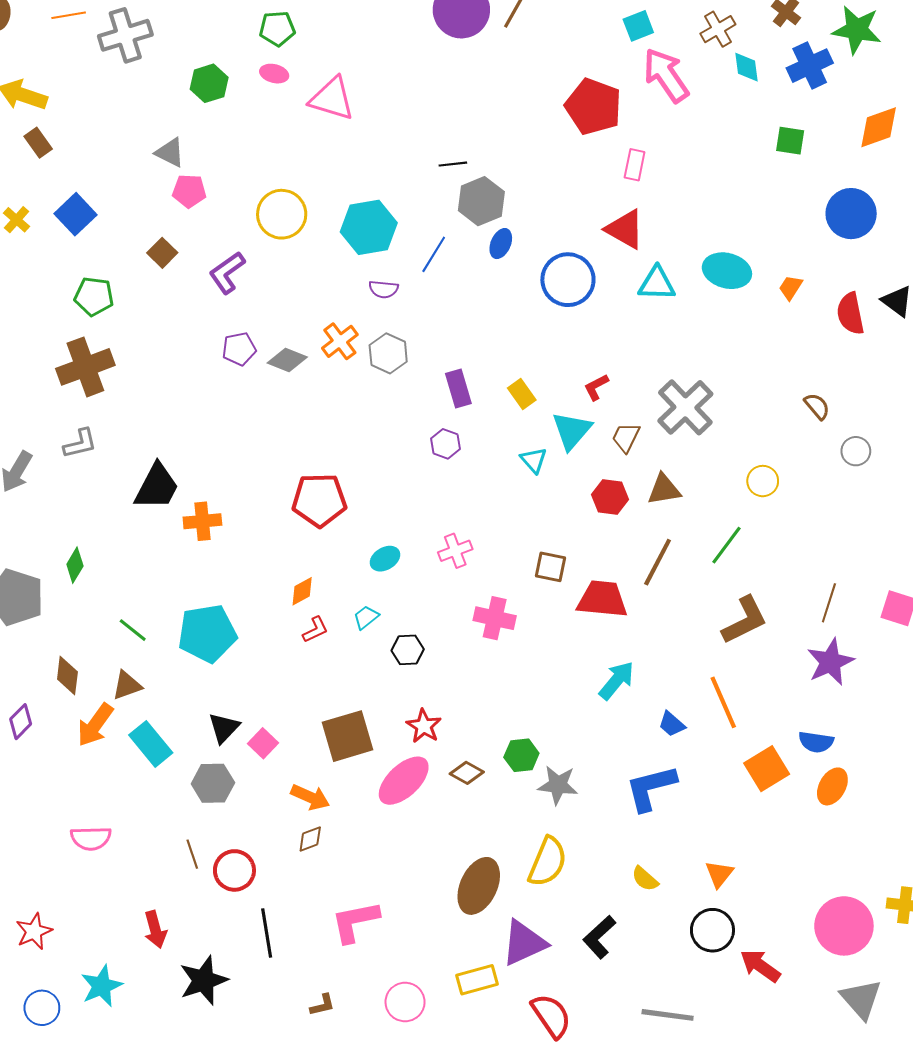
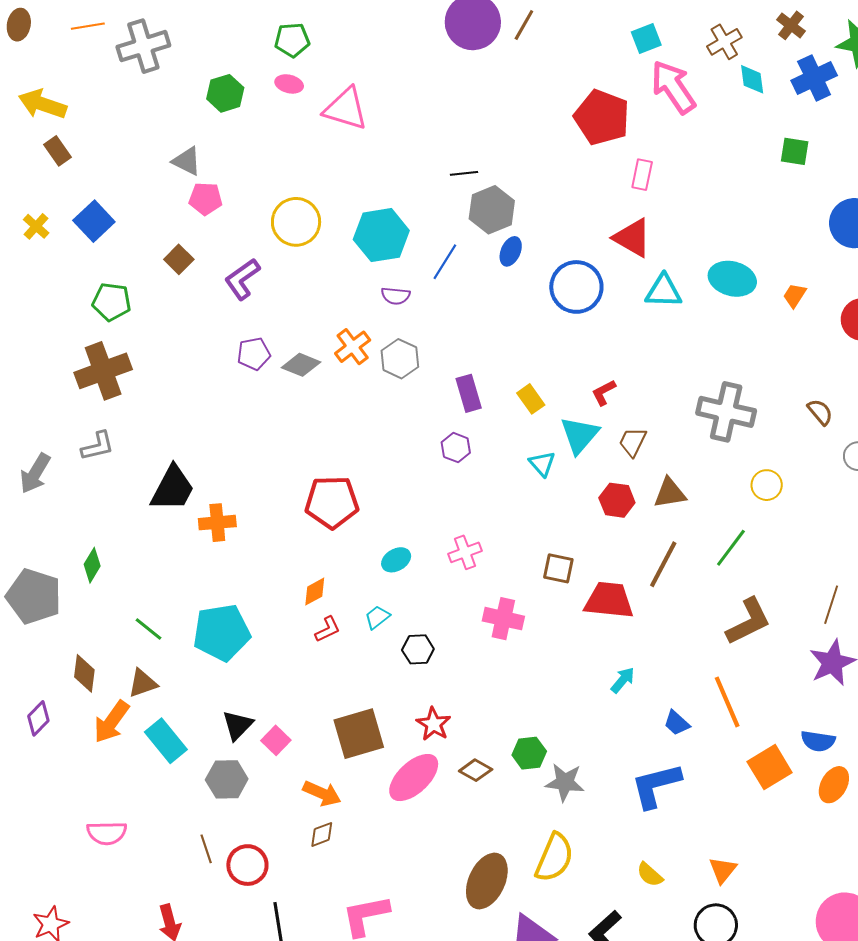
gray cross: (685, 407) -> (726, 412), moved, turned -34
cyan arrow: (617, 680) -> (623, 680), size x0.7

